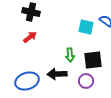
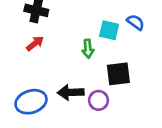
green arrow: (70, 55) -> (88, 49), moved
purple circle: (86, 81) -> (98, 100), moved

